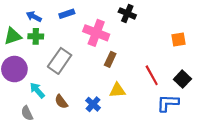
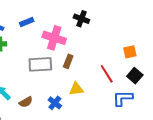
orange square: (179, 39) -> (130, 52), moved
gray rectangle: (60, 61) -> (40, 64), moved, turned 55
brown semicircle: (61, 102) -> (26, 102), turned -80

